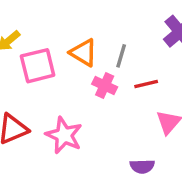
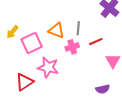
pink cross: (105, 85) -> (72, 47), turned -32
pink star: (64, 135) -> (48, 67), moved

